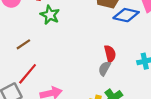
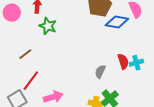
red semicircle: (110, 54) -> (123, 61), moved

